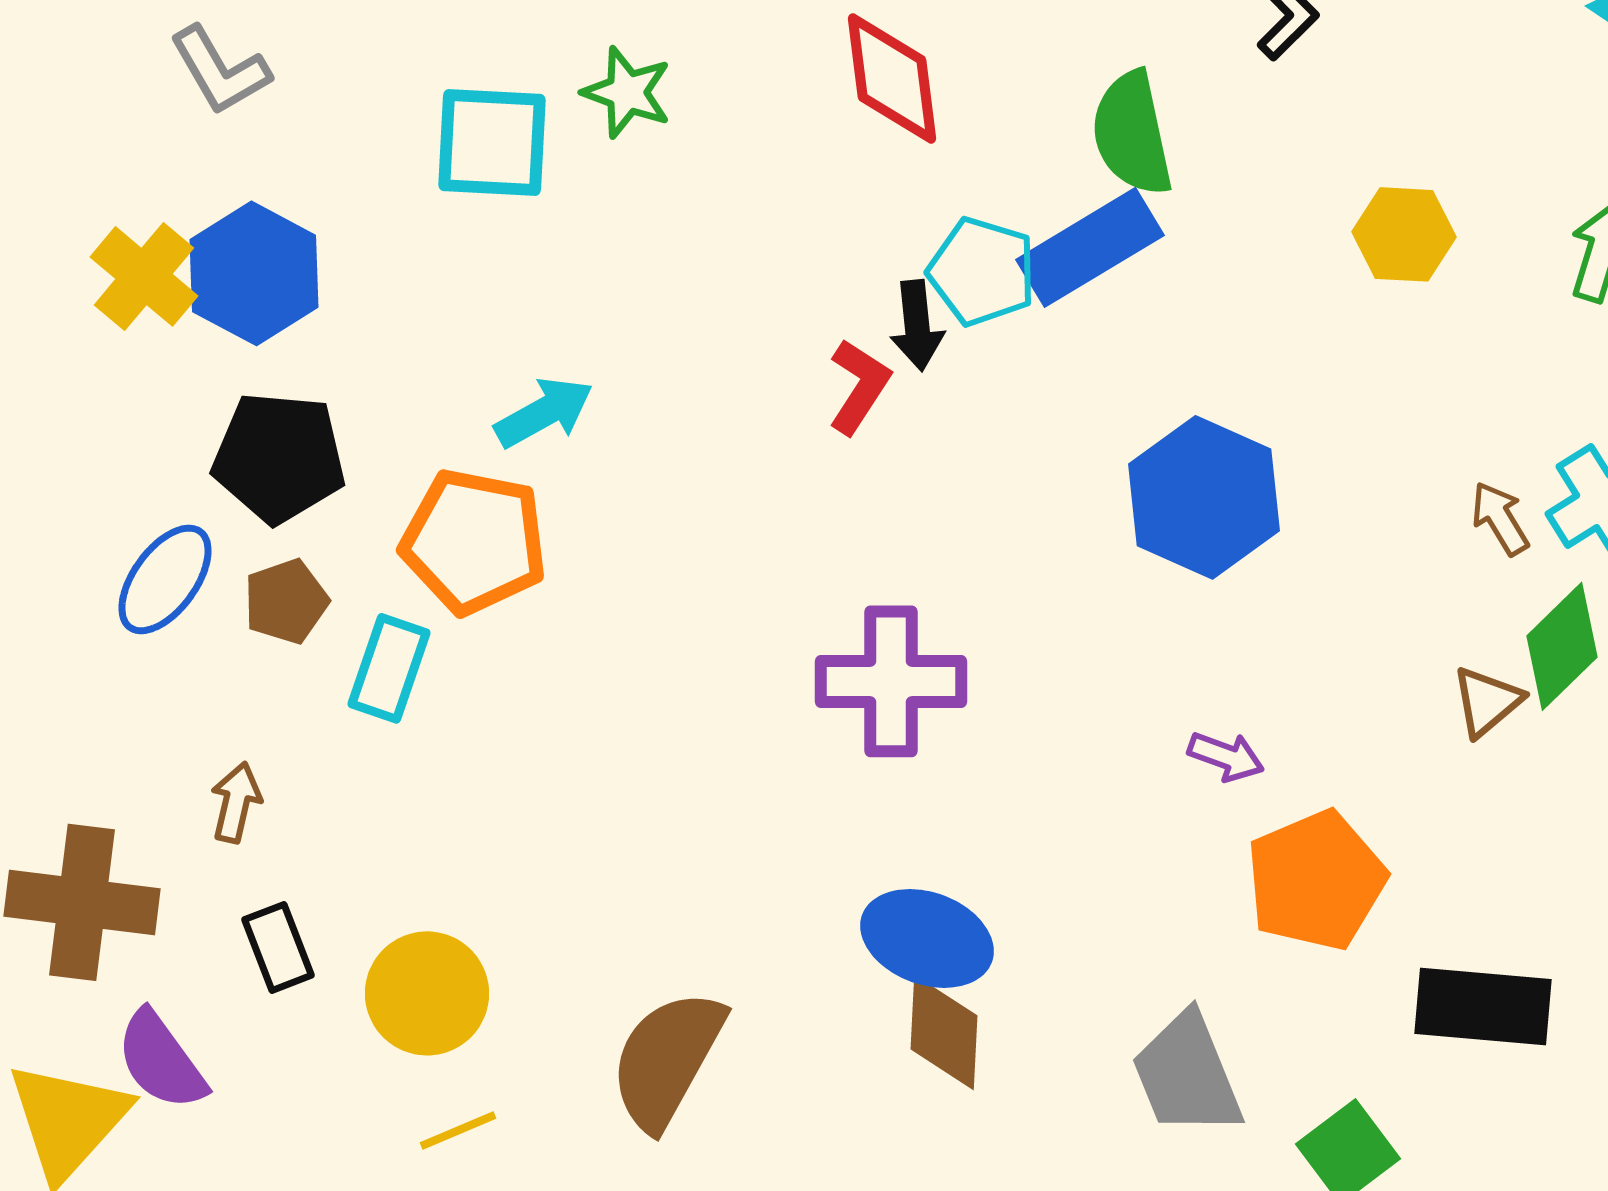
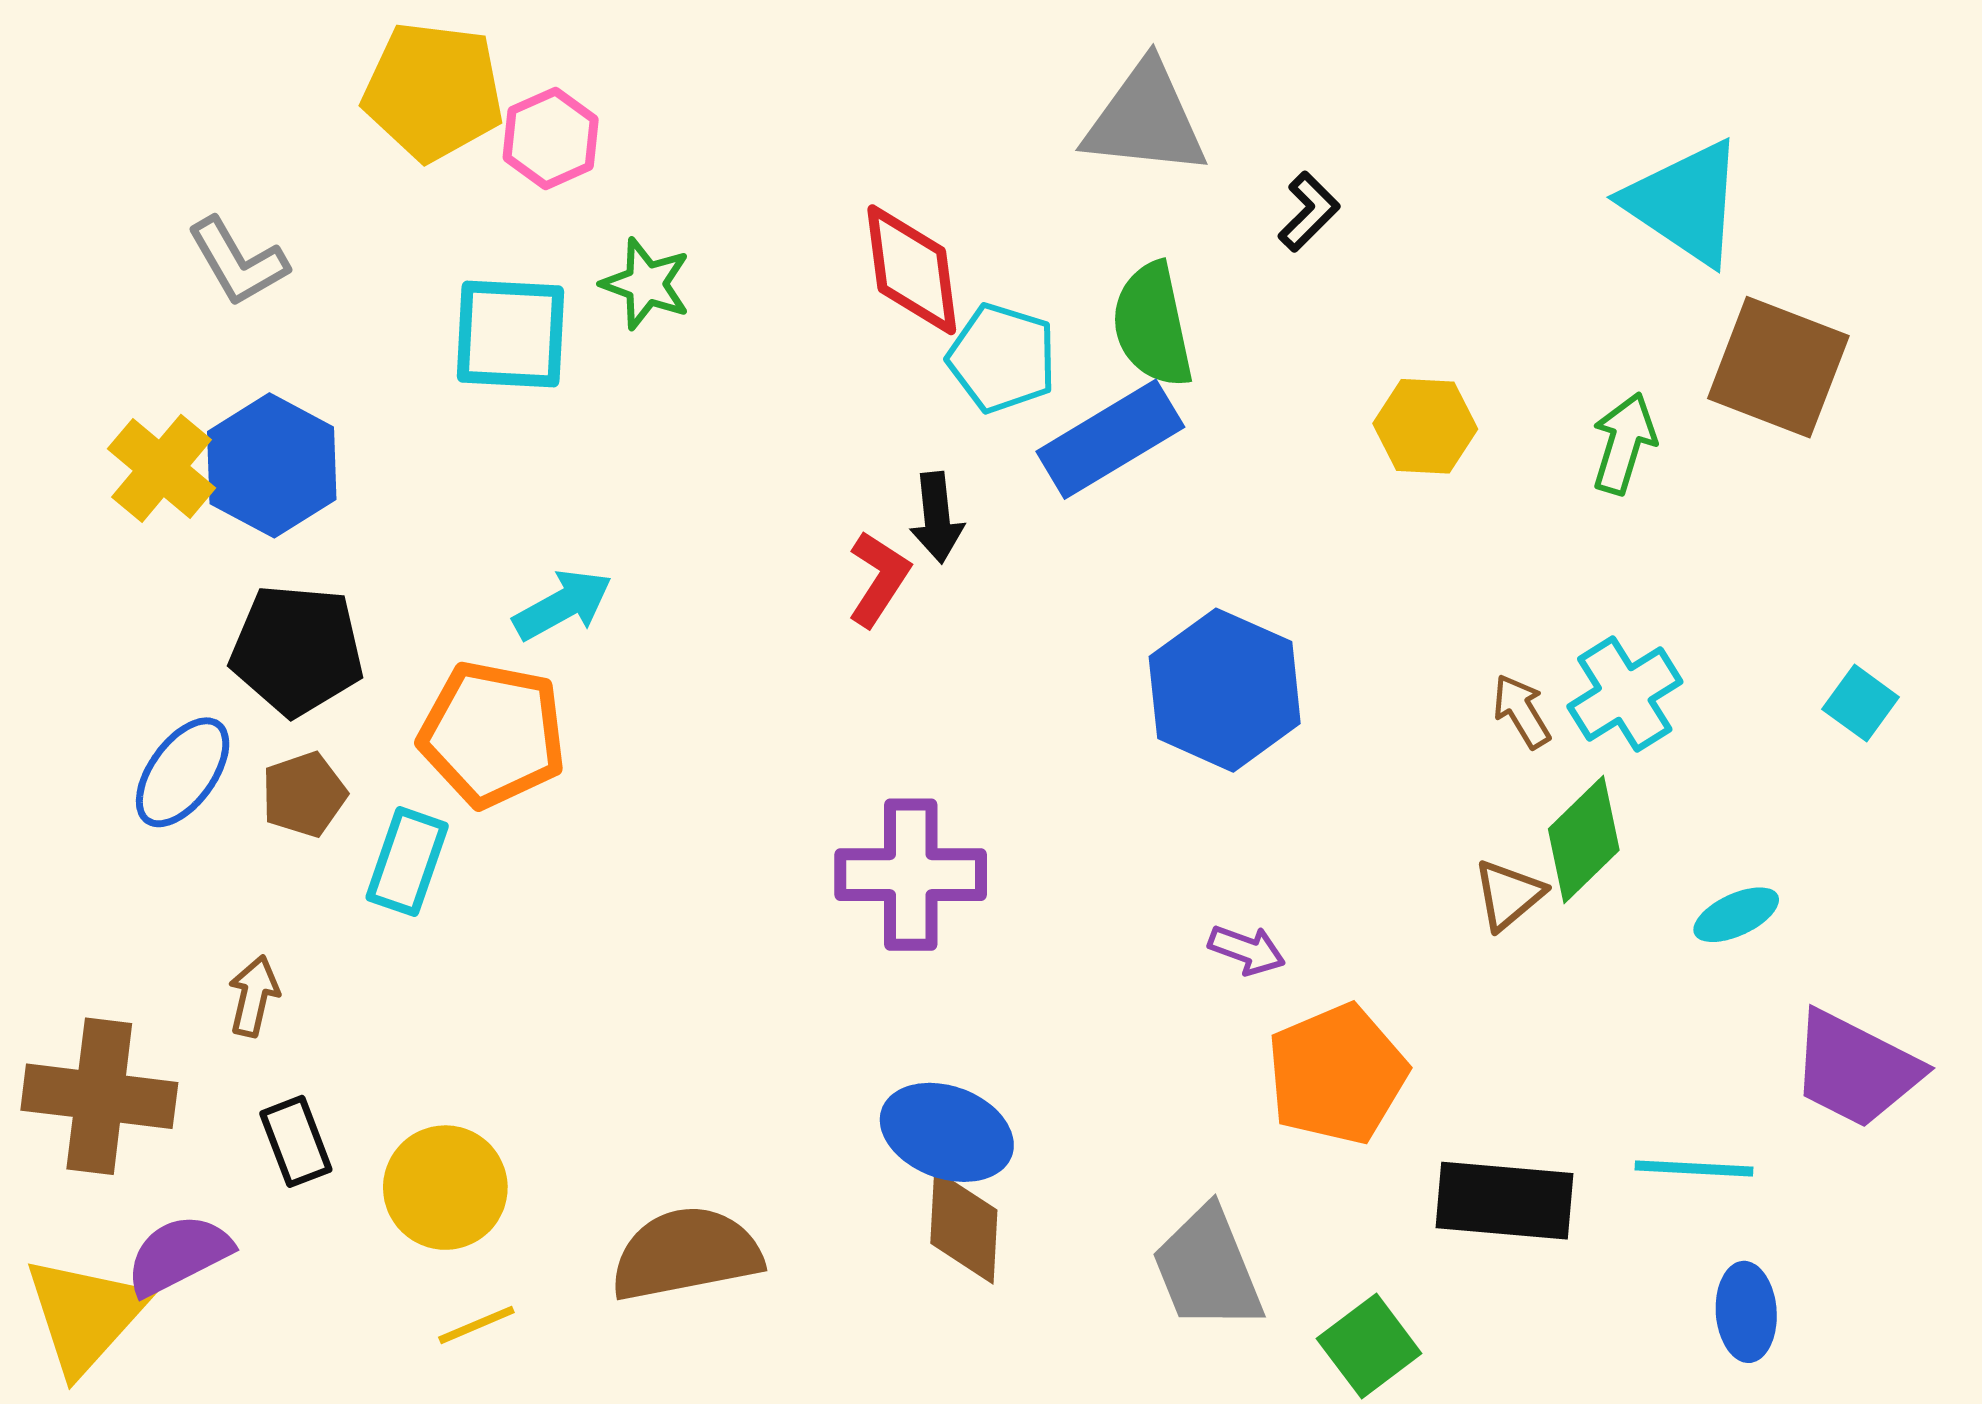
cyan pentagon: (982, 271) -> (1002, 358), moved
brown semicircle: (667, 1059) -> (686, 1254), turned 50
purple semicircle: (161, 1060) -> (179, 1255), turned 99

